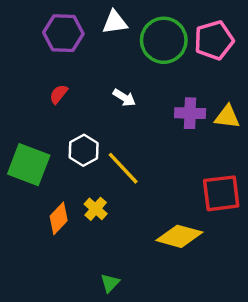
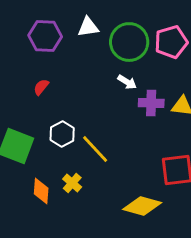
white arrow: (124, 98) -> (127, 82), moved
orange diamond: (59, 218) -> (41, 191), turned -40

